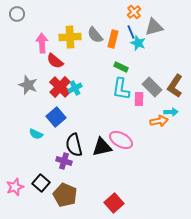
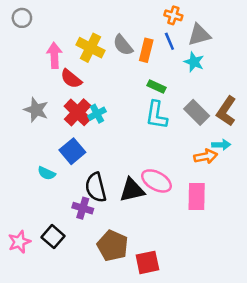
orange cross: (134, 12) -> (173, 15), turned -32
yellow cross: (70, 37) -> (91, 48), turned 30
cyan star: (138, 43) -> (194, 62), moved
pink rectangle: (139, 99) -> (197, 196), moved, size x1.5
brown pentagon: (65, 195) -> (113, 246), moved
red square: (114, 203) -> (147, 262), turned 30

